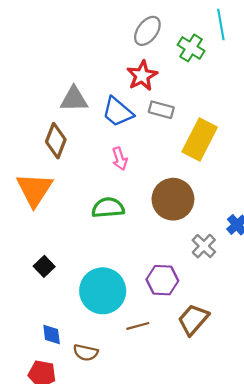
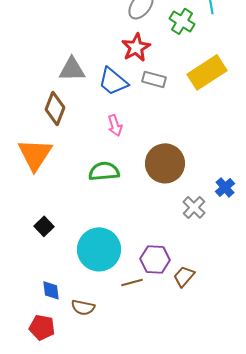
yellow rectangle: (200, 140) -> (207, 72), moved, turned 30
purple hexagon: (162, 280) -> (155, 259), moved
brown trapezoid: (193, 320) -> (184, 276), size x0.7

